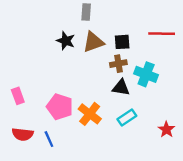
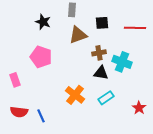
black star: (66, 41) -> (43, 22), moved
black square: (122, 42) -> (102, 23), moved
pink pentagon: (60, 107) -> (41, 57), moved

